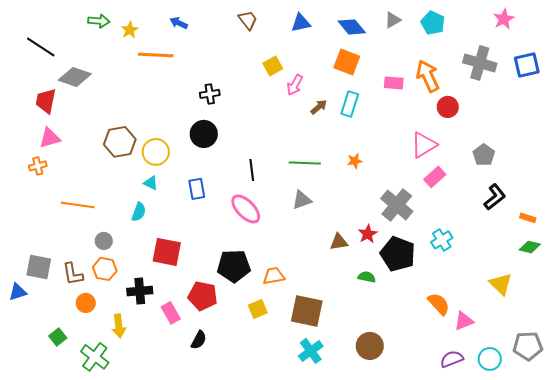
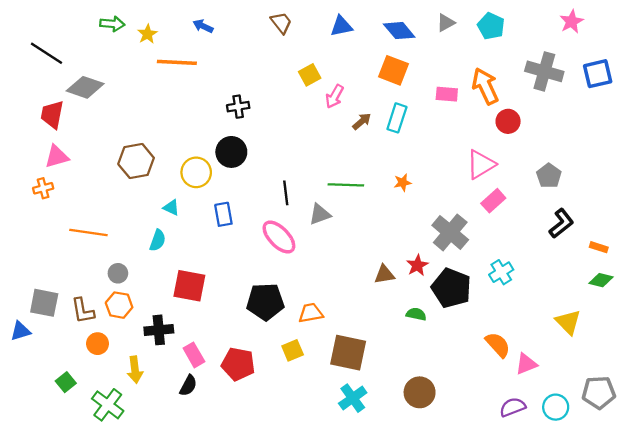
yellow circle: (156, 152) -> (196, 172), moved
gray triangle: (302, 200) -> (320, 214), moved
red pentagon: (203, 296) -> (238, 364), moved
black semicircle: (199, 340) -> (188, 386), moved

